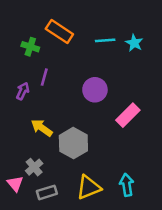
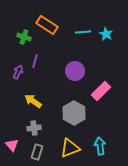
gray hexagon: (73, 143) -> (74, 113), moved
gray cross: (34, 167) -> (34, 128), moved, turned 32
gray rectangle: (47, 192) -> (37, 152), turned -56

